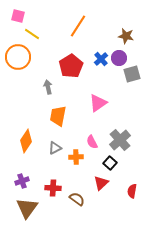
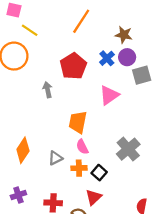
brown star: (126, 36) -> (124, 35), moved
pink triangle: (98, 103) -> (109, 95), moved
orange trapezoid: (58, 116) -> (78, 122), moved
pink semicircle: (92, 142) -> (82, 147), moved
black square: (110, 163) -> (99, 173), moved
red triangle: (101, 183) -> (93, 197), moved

